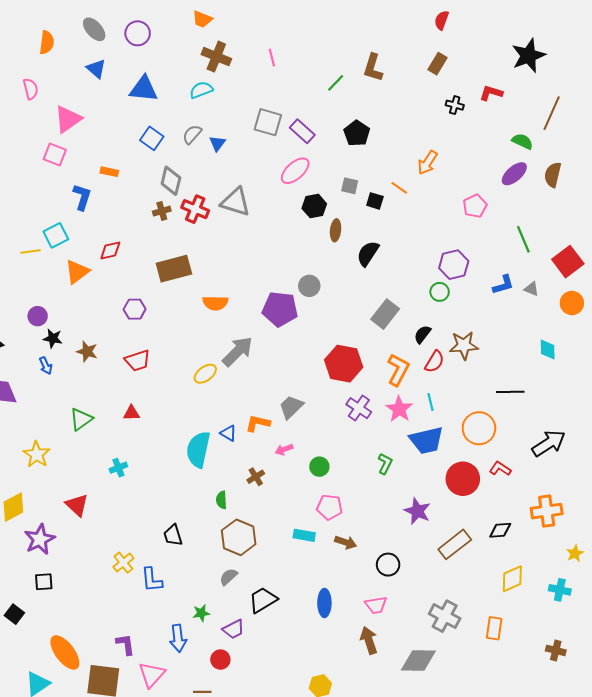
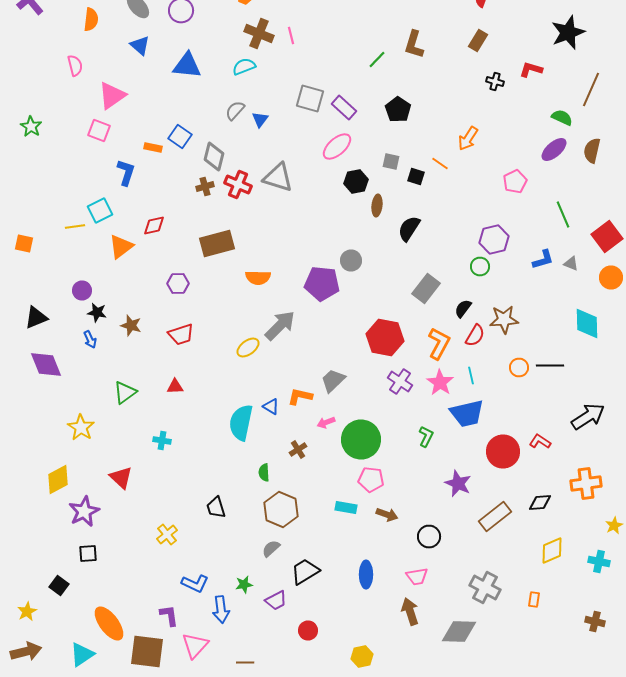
pink line: (272, 58) -> (291, 36), moved
blue square: (152, 138) -> (180, 136), moved
cyan diamond: (548, 349) -> (587, 324), size x1.5
orange circle: (479, 428) -> (519, 368), moved, size x0.6
green circle: (319, 467) -> (361, 440), size x2.0
cyan cross: (118, 468) -> (162, 440), turned 30
blue L-shape: (152, 580) -> (195, 584), moved, turned -60
orange rectangle: (494, 628) -> (534, 600), size x0.7
red circle: (220, 660) -> (308, 630), moved

